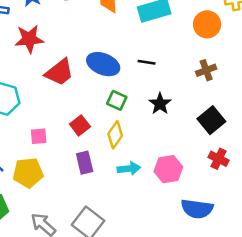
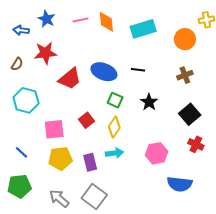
pink square: (39, 136) -> (54, 129), size x1.5
purple rectangle: (85, 163) -> (90, 162), moved
cyan arrow: (129, 169) -> (115, 153), moved
yellow pentagon: (28, 173) -> (60, 158), moved

